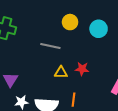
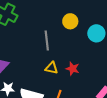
gray line: (50, 46) -> (47, 40), turned 60

